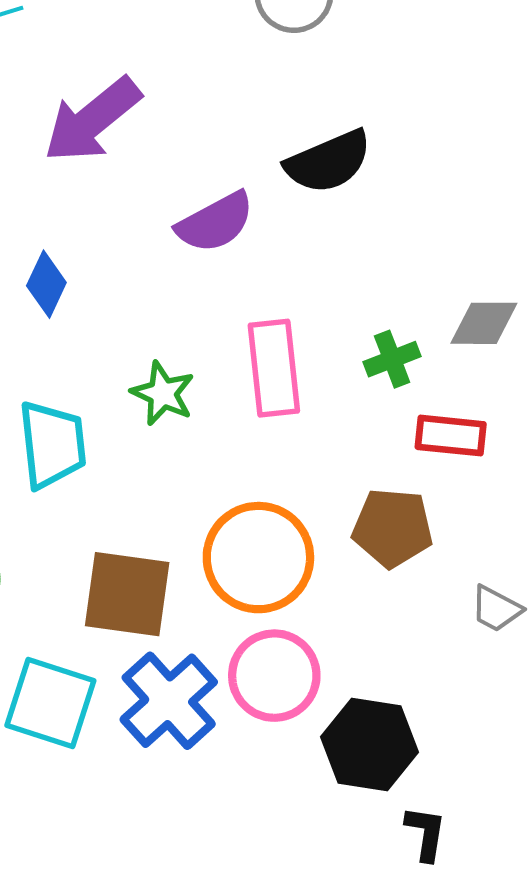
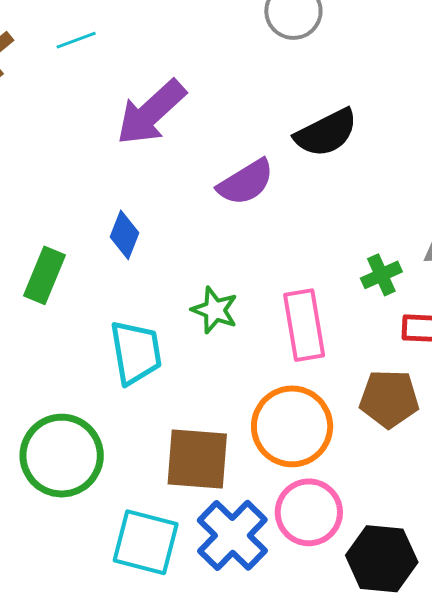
pink rectangle: (274, 368) -> (304, 325), moved

